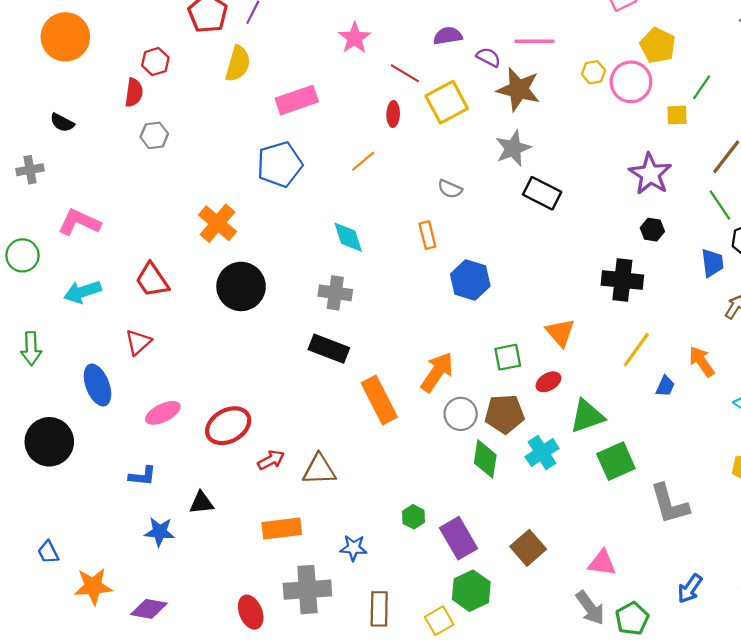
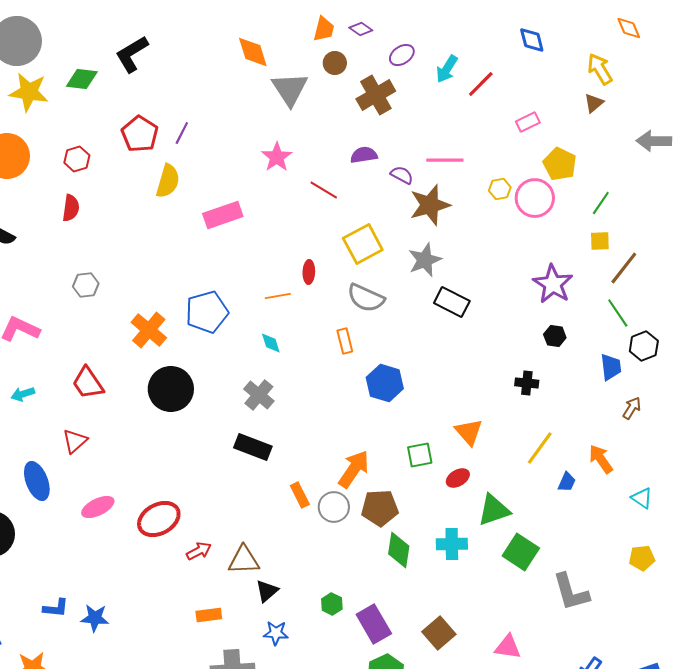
red hexagon: (155, 62) -> (77, 159), moved
brown star: (518, 89) -> (430, 205), turned -30
yellow square: (447, 102) -> (363, 244), moved
red ellipse: (393, 114) -> (309, 272), moved
yellow square: (677, 115) -> (600, 241), moved
gray hexagon: (154, 135) -> (86, 285), moved
orange line: (363, 161) -> (278, 296), moved, turned 30
blue pentagon: (280, 164) -> (207, 312), moved
gray semicircle: (450, 189) -> (366, 298), size x1.6
cyan diamond: (348, 237) -> (271, 343), size x0.7
black cross: (622, 280) -> (527, 383), size x0.6
cyan arrow: (82, 292) -> (23, 394), size x0.7
gray cross: (335, 293) -> (259, 395), turned 32
orange rectangle: (379, 400) -> (300, 495), size x0.6
gray circle: (461, 414) -> (334, 507), moved
brown pentagon: (505, 414) -> (380, 508), moved
cyan cross: (542, 453) -> (452, 544), turned 32
green square: (616, 461) -> (521, 552), turned -33
blue L-shape: (142, 476) -> (56, 608), moved
black triangle: (201, 503) -> (267, 591), moved, turned -35
orange rectangle: (282, 529) -> (209, 615), size x0.7

